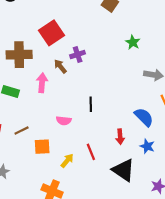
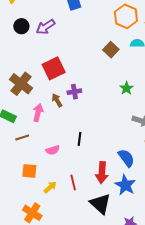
brown cross: (19, 55) -> (21, 84), turned 30
pink semicircle: (64, 121) -> (53, 150), turned -32
brown line: (22, 130) -> (22, 138), moved
red arrow: (120, 137) -> (102, 173), size x1.5
blue star: (147, 146) -> (125, 185), size x1.5

